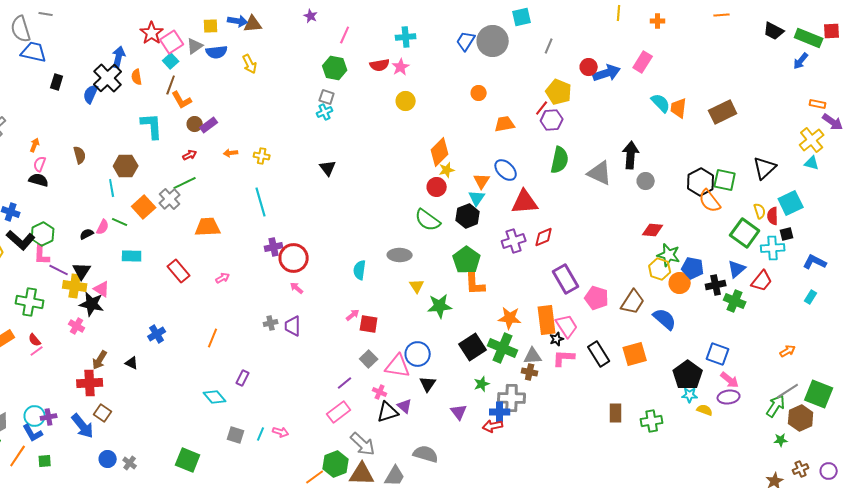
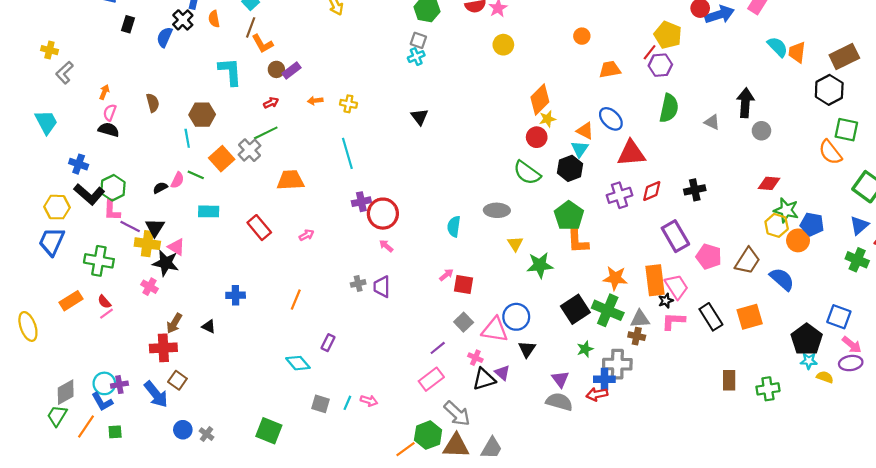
black cross: (108, 78) -> (183, 20), size x0.7
gray triangle: (600, 173) -> (712, 122), size x0.6
orange triangle: (482, 181) -> (585, 131), turned -36
black hexagon: (701, 182) -> (829, 90), moved
black cross: (716, 285) -> (695, 190), moved
blue cross: (157, 334) -> (236, 295), turned 30
gray semicircle: (426, 454) -> (559, 402), moved

